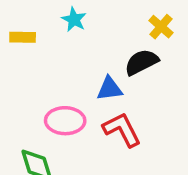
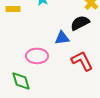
red L-shape: (122, 130) -> (82, 61), moved

